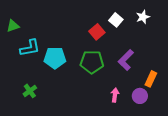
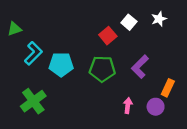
cyan L-shape: (30, 48) -> (33, 53), turned -35
green cross: (30, 91) -> (33, 101), size x1.6

